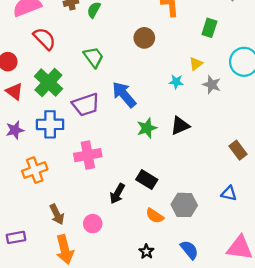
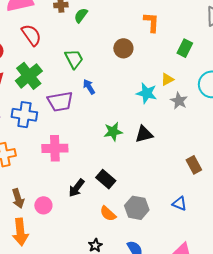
cyan star: (176, 82) -> (147, 93), size x1.5
blue arrow: (124, 95) -> (89, 87), moved, size x0.6
pink circle: (93, 224) -> (43, 205), moved

